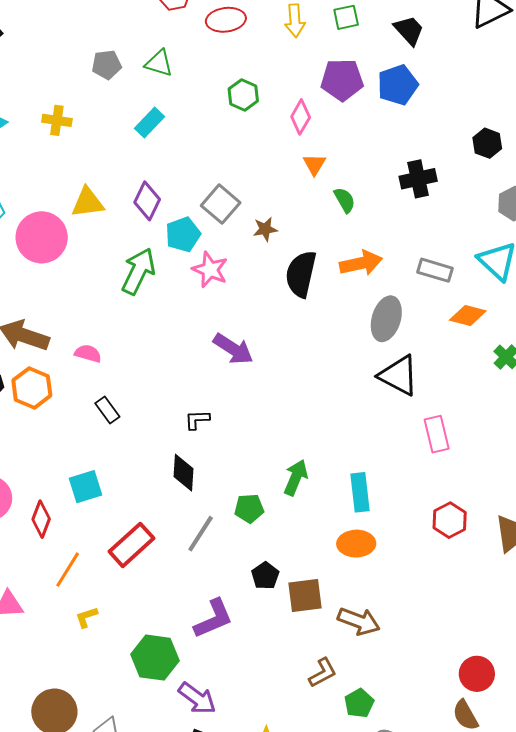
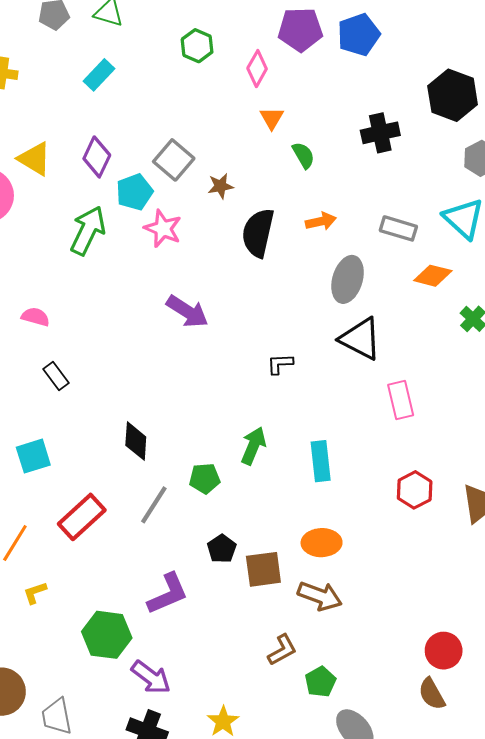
black hexagon: (487, 143) -> (453, 95), size x1.6
yellow triangle: (88, 203) -> (35, 159), turned 39
orange arrow: (361, 263) -> (321, 221), size x0.7
black L-shape: (197, 420) -> (280, 364), moved
orange ellipse: (356, 544) -> (322, 543), moved

